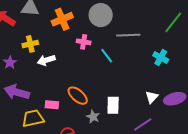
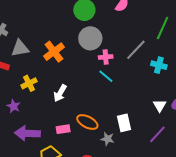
gray line: (128, 35) -> (136, 50), moved, turned -30
pink cross: (84, 42) -> (106, 57), moved
white arrow: (46, 60) -> (60, 93), moved, turned -30
pink rectangle: (52, 105) -> (63, 129), moved

